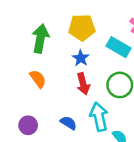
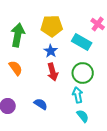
cyan arrow: (99, 117) -> (78, 95), moved, size x0.7

